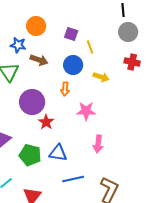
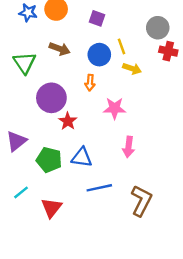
gray circle: (128, 32) -> (158, 28), moved
blue star: (18, 45) -> (28, 13), moved
yellow line: (90, 47) -> (122, 46), moved

